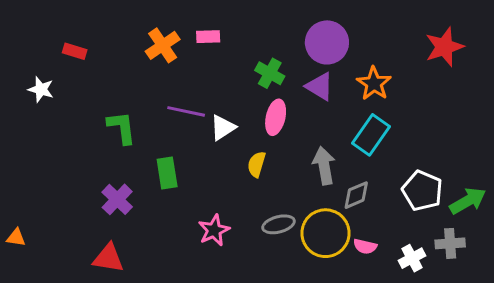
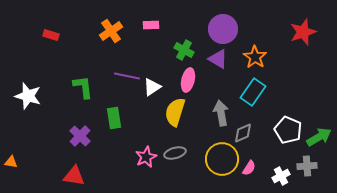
pink rectangle: (208, 37) -> (151, 25), moved
white star: (41, 89) -> (28, 96), moved, size x1.5
yellow semicircle: (257, 164) -> (175, 112), size x1.6
gray ellipse: (279, 224) -> (175, 153), moved
pink semicircle: (365, 246) -> (249, 168), turned -70

